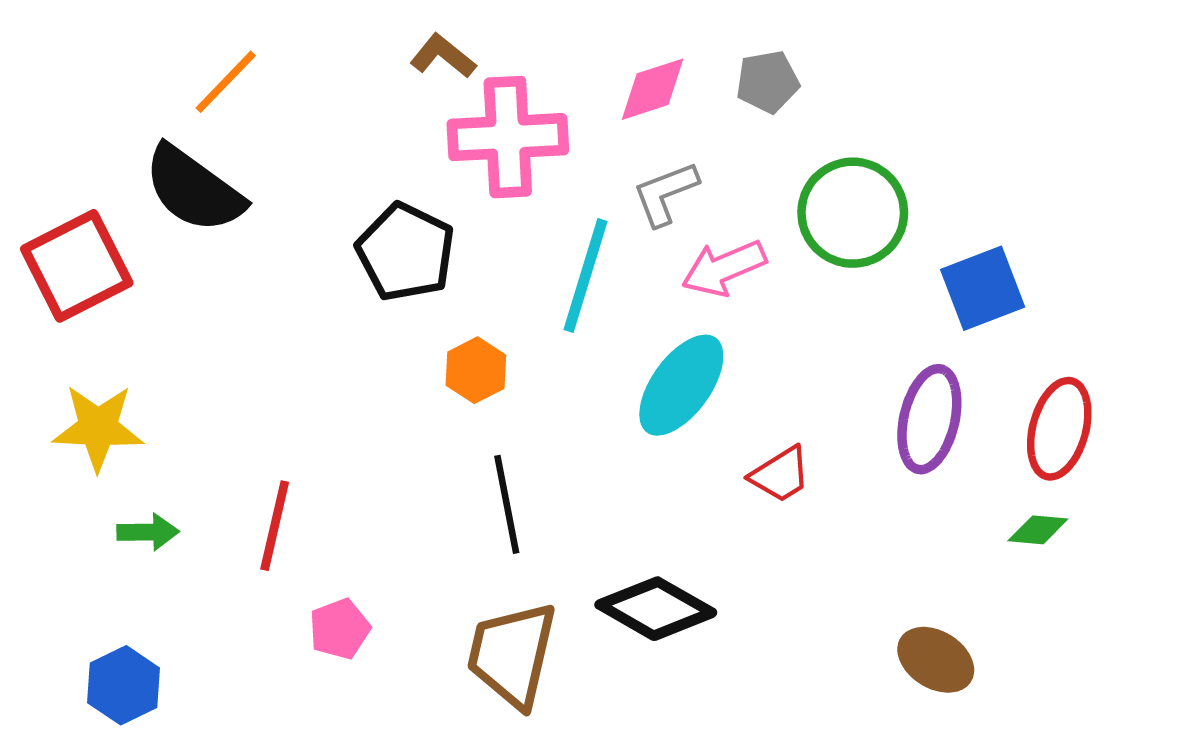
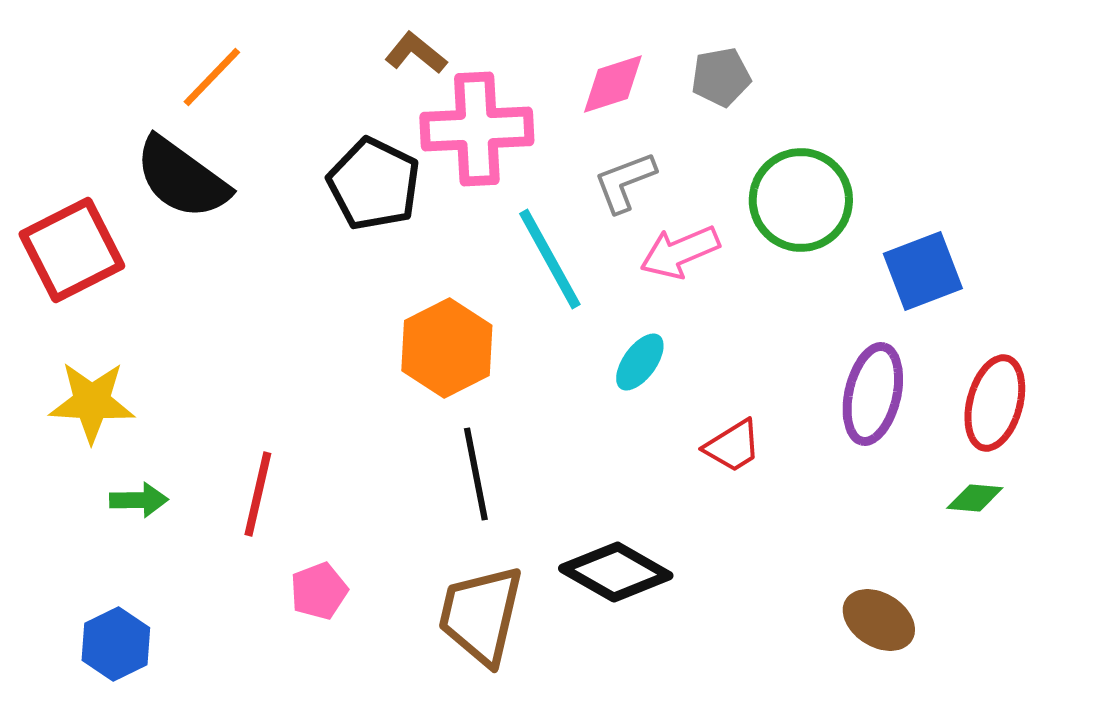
black pentagon: (406, 252) -> (374, 184), moved
cyan line: (586, 275) -> (550, 259), turned -46
orange hexagon: (476, 370) -> (447, 348), size x1.6
cyan ellipse: (681, 385) -> (640, 362), size x0.6

